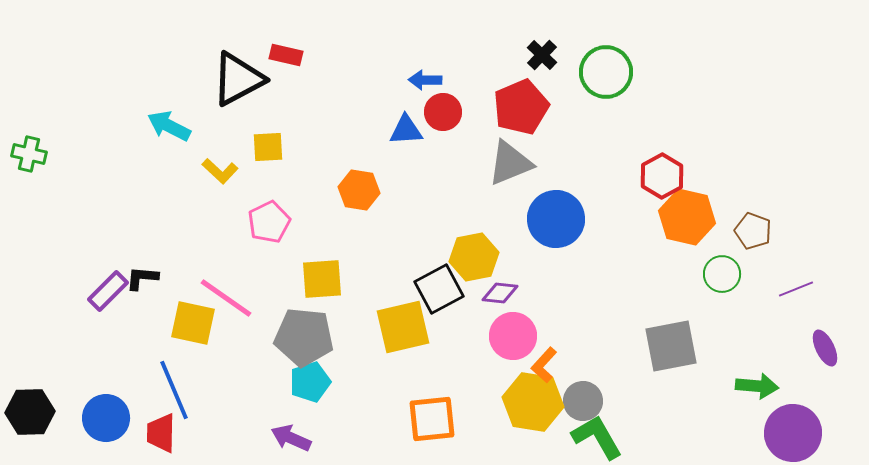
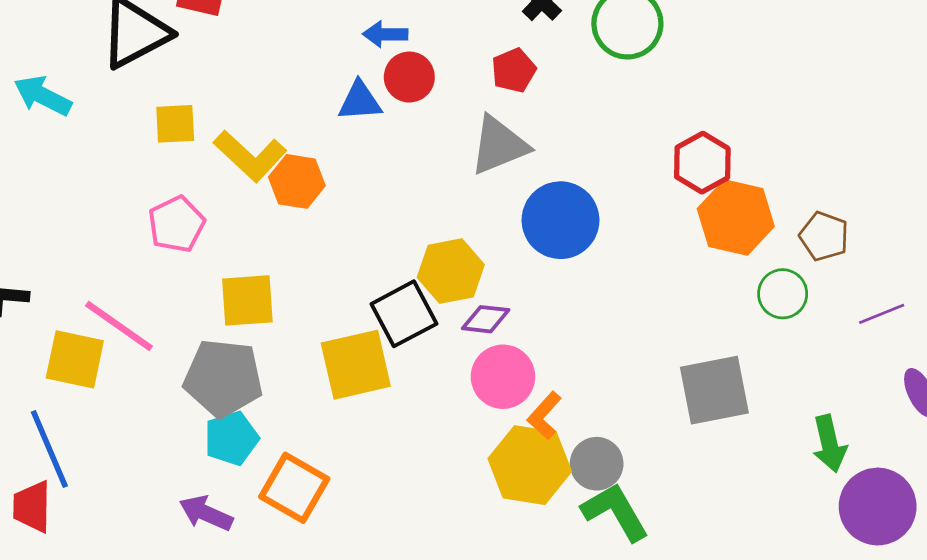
red pentagon: (521, 107) -> (514, 70), size x0.6
yellow L-shape: (220, 171) -> (250, 156), moved, size x1.5
green arrow: (757, 386) -> (829, 444), turned 72
orange square: (432, 419) -> (294, 488), moved, turned 36

